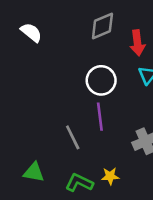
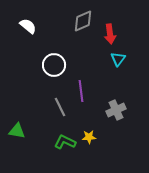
white circle: (101, 80) -> (54, 65), moved
green triangle: (34, 172) -> (17, 131), moved

